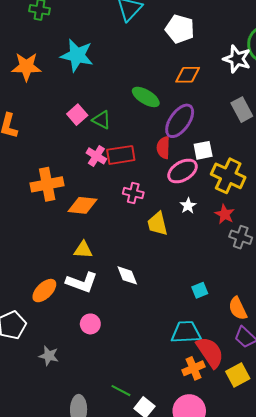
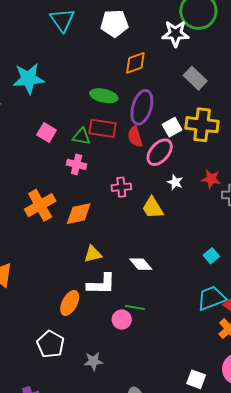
green triangle: (102, 120) -> (81, 136), moved
red rectangle: (121, 155) -> (103, 128), moved, turned 36
yellow cross: (228, 176) -> (202, 125), moved
green line: (121, 391) -> (135, 307), moved

